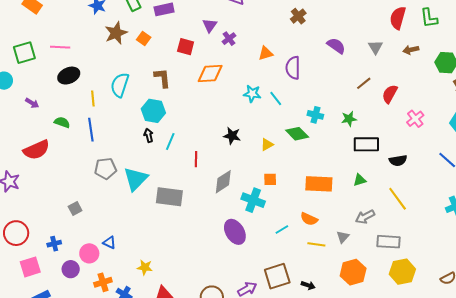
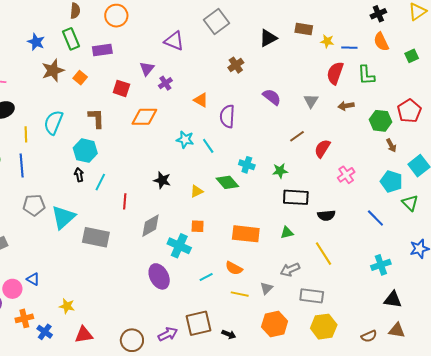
orange triangle: (266, 53) -> (201, 100), turned 42

